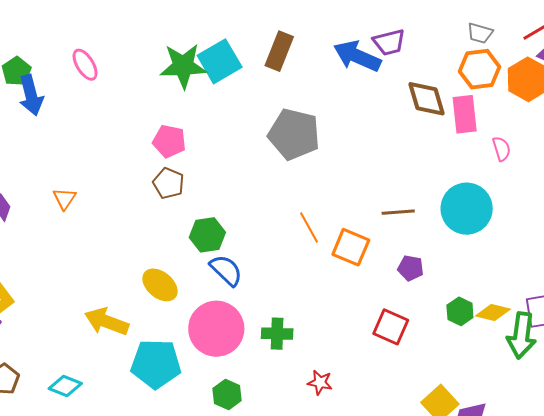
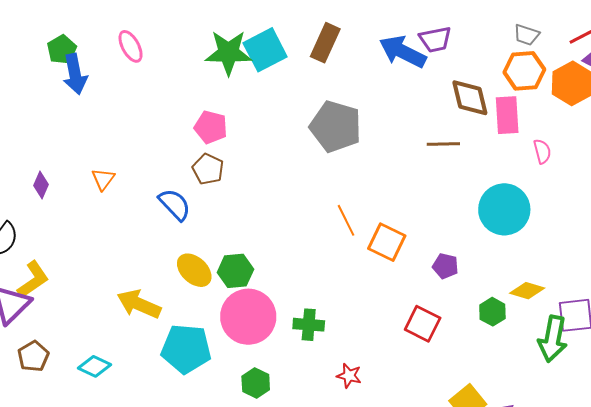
brown line: (398, 212) -> (443, 144), moved
green hexagon: (207, 235) -> (235, 271), moved
blue semicircle: (226, 270) -> (175, 204), moved
yellow diamond: (493, 312) -> (527, 291), moved

